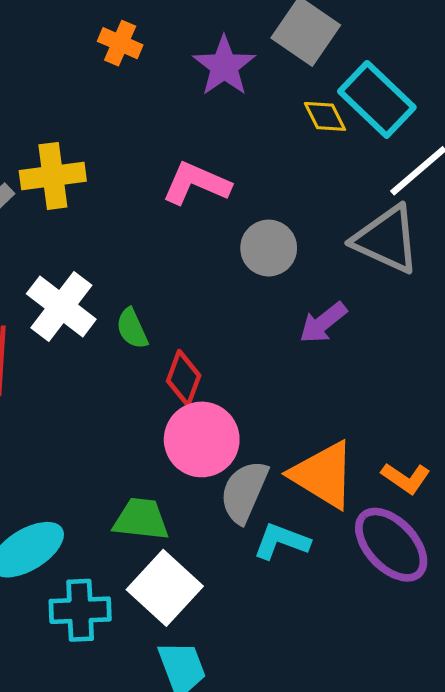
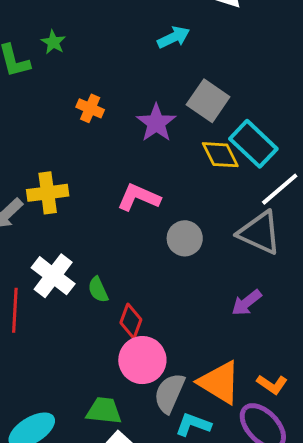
yellow diamond: (325, 116) -> (220, 155), size x1.4
purple arrow: (323, 323) -> (247, 303), moved

